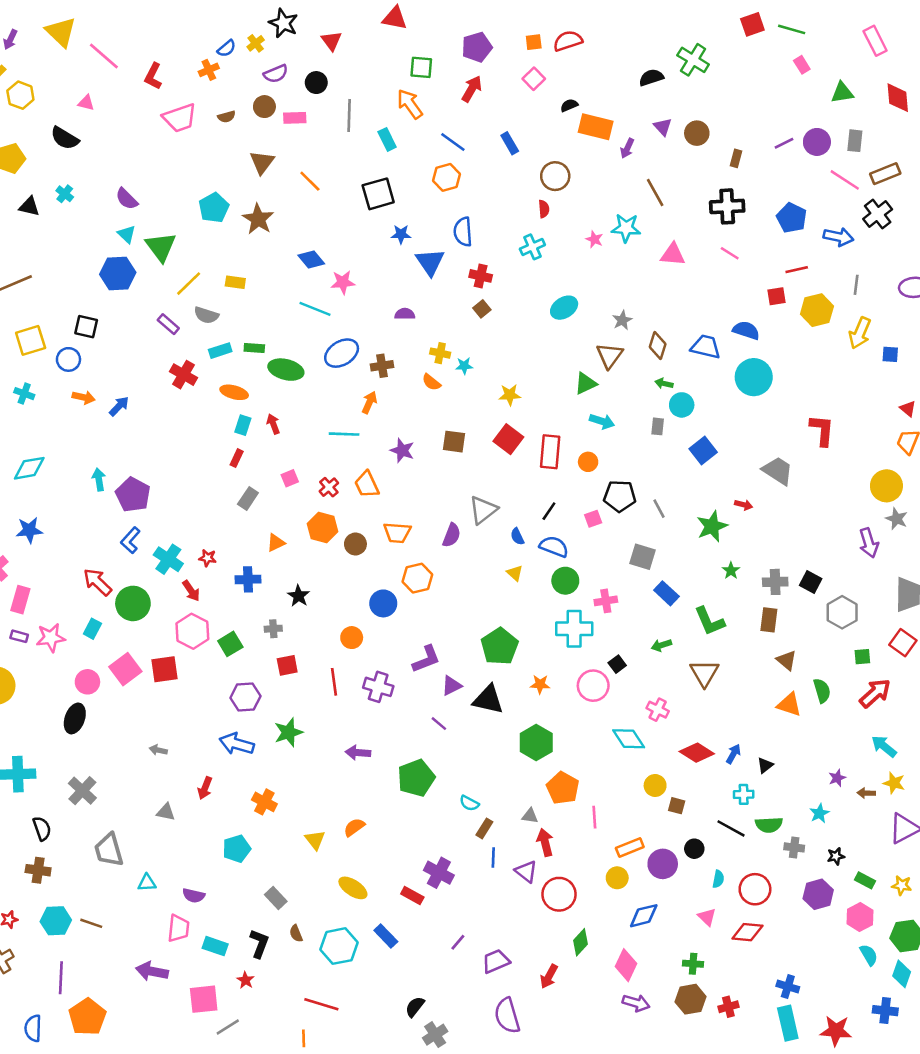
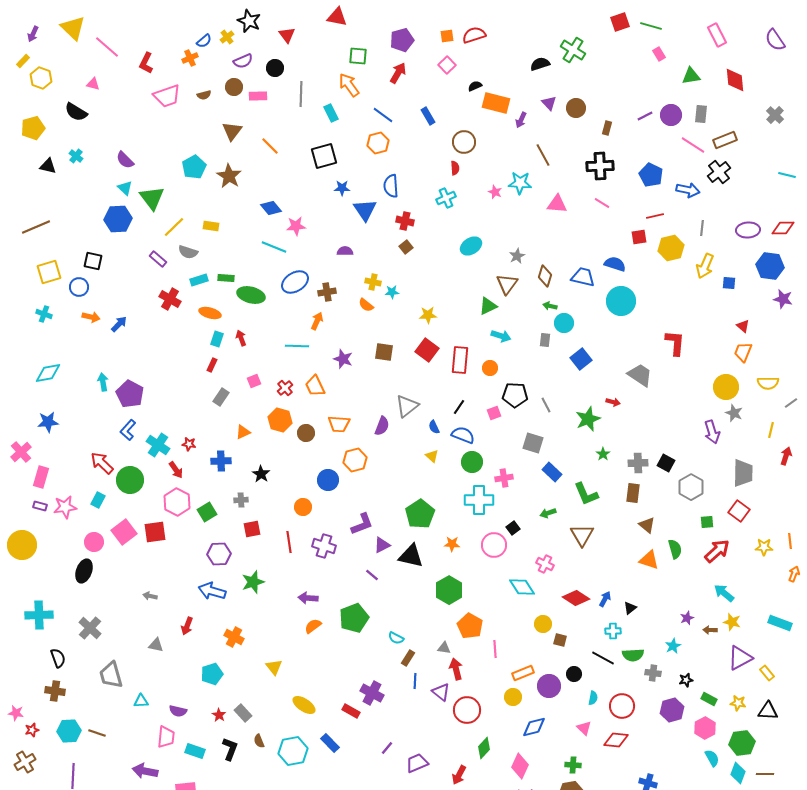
orange semicircle: (354, 827) -> (313, 626), moved
red star: (245, 980) -> (219, 715), moved

